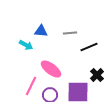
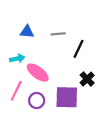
cyan arrow: (26, 45) -> (17, 59), moved, turned -40
black line: (89, 47) -> (79, 49), turned -42

